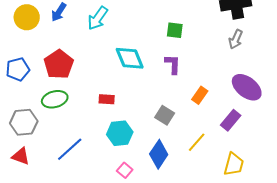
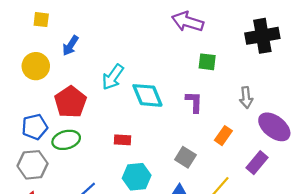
yellow circle: (27, 17) -> (36, 66), moved
cyan arrow: (98, 18) -> (113, 77), moved
green square: (175, 30) -> (207, 62), moved
gray arrow: (236, 39) -> (246, 98), moved, turned -30
blue pentagon: (18, 69) -> (35, 127), moved

